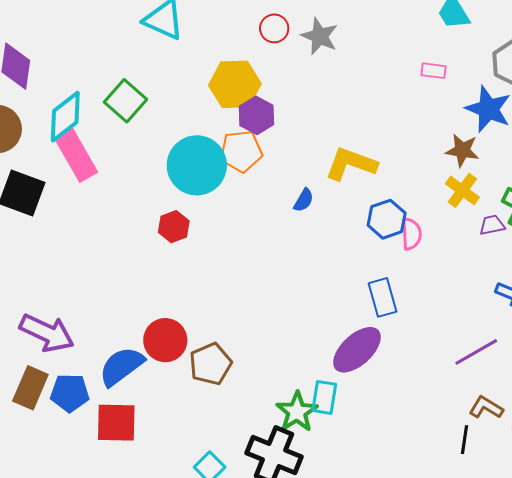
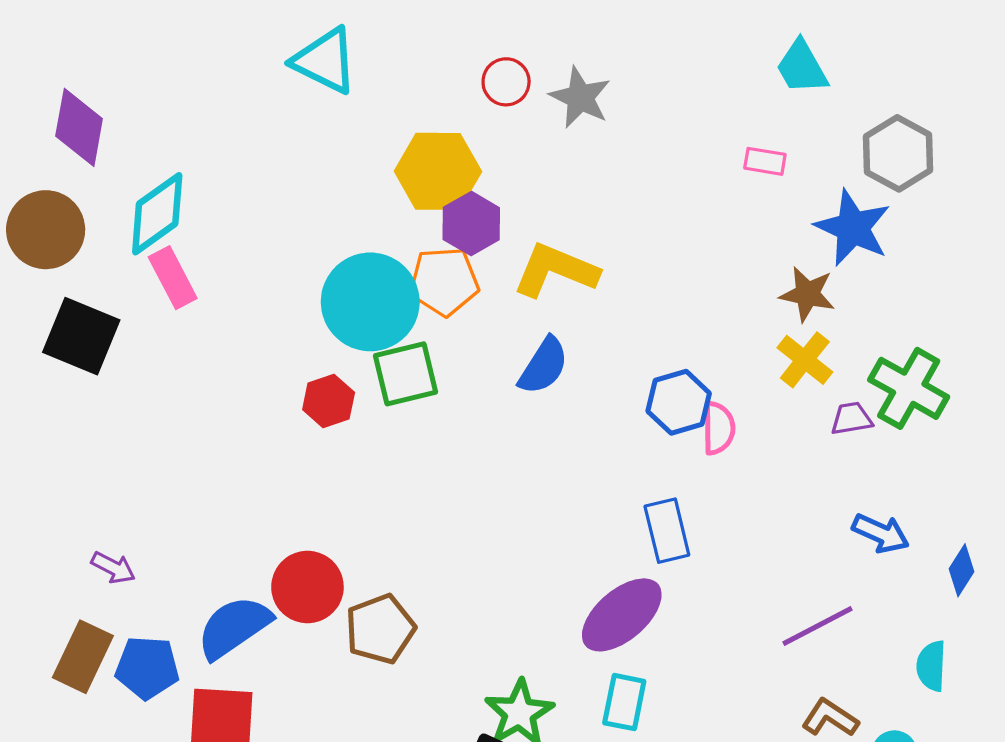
green square: (126, 101) -> (406, 374), moved, turned 33
pink rectangle: (76, 155) -> (173, 278), size x0.7
yellow L-shape: (351, 164) -> (556, 270), moved
blue semicircle: (304, 200) -> (544, 366), size x1.5
purple arrow: (47, 333) -> (113, 568), size x0.5
cyan rectangle: (324, 397) -> (624, 702), moved

